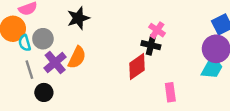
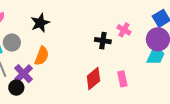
pink cross: (157, 30) -> (124, 30), moved
purple cross: (55, 62) -> (23, 74), moved
red diamond: (137, 67) -> (93, 79), moved

